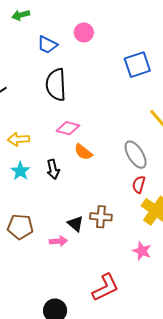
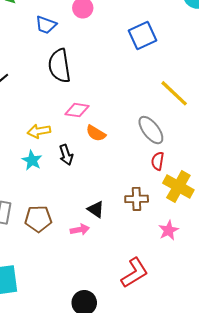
yellow arrow: (18, 139) -> (39, 131), moved
brown cross: (101, 217) -> (137, 199), moved
pink star: (142, 251) -> (169, 230), turned 30

